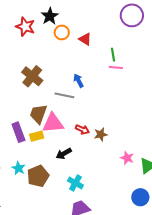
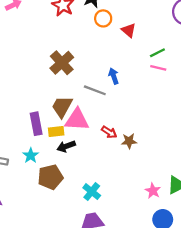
green line: (113, 55) -> (157, 53), turned 64
black arrow: (64, 154) -> (66, 146), moved
pink star: (127, 158) -> (153, 191), moved
cyan star: (18, 168) -> (31, 155), moved

